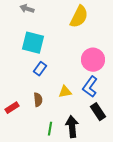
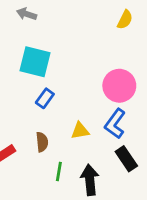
yellow semicircle: (79, 17) -> (125, 20), moved, size x0.6
green line: (50, 129) -> (59, 171), moved

